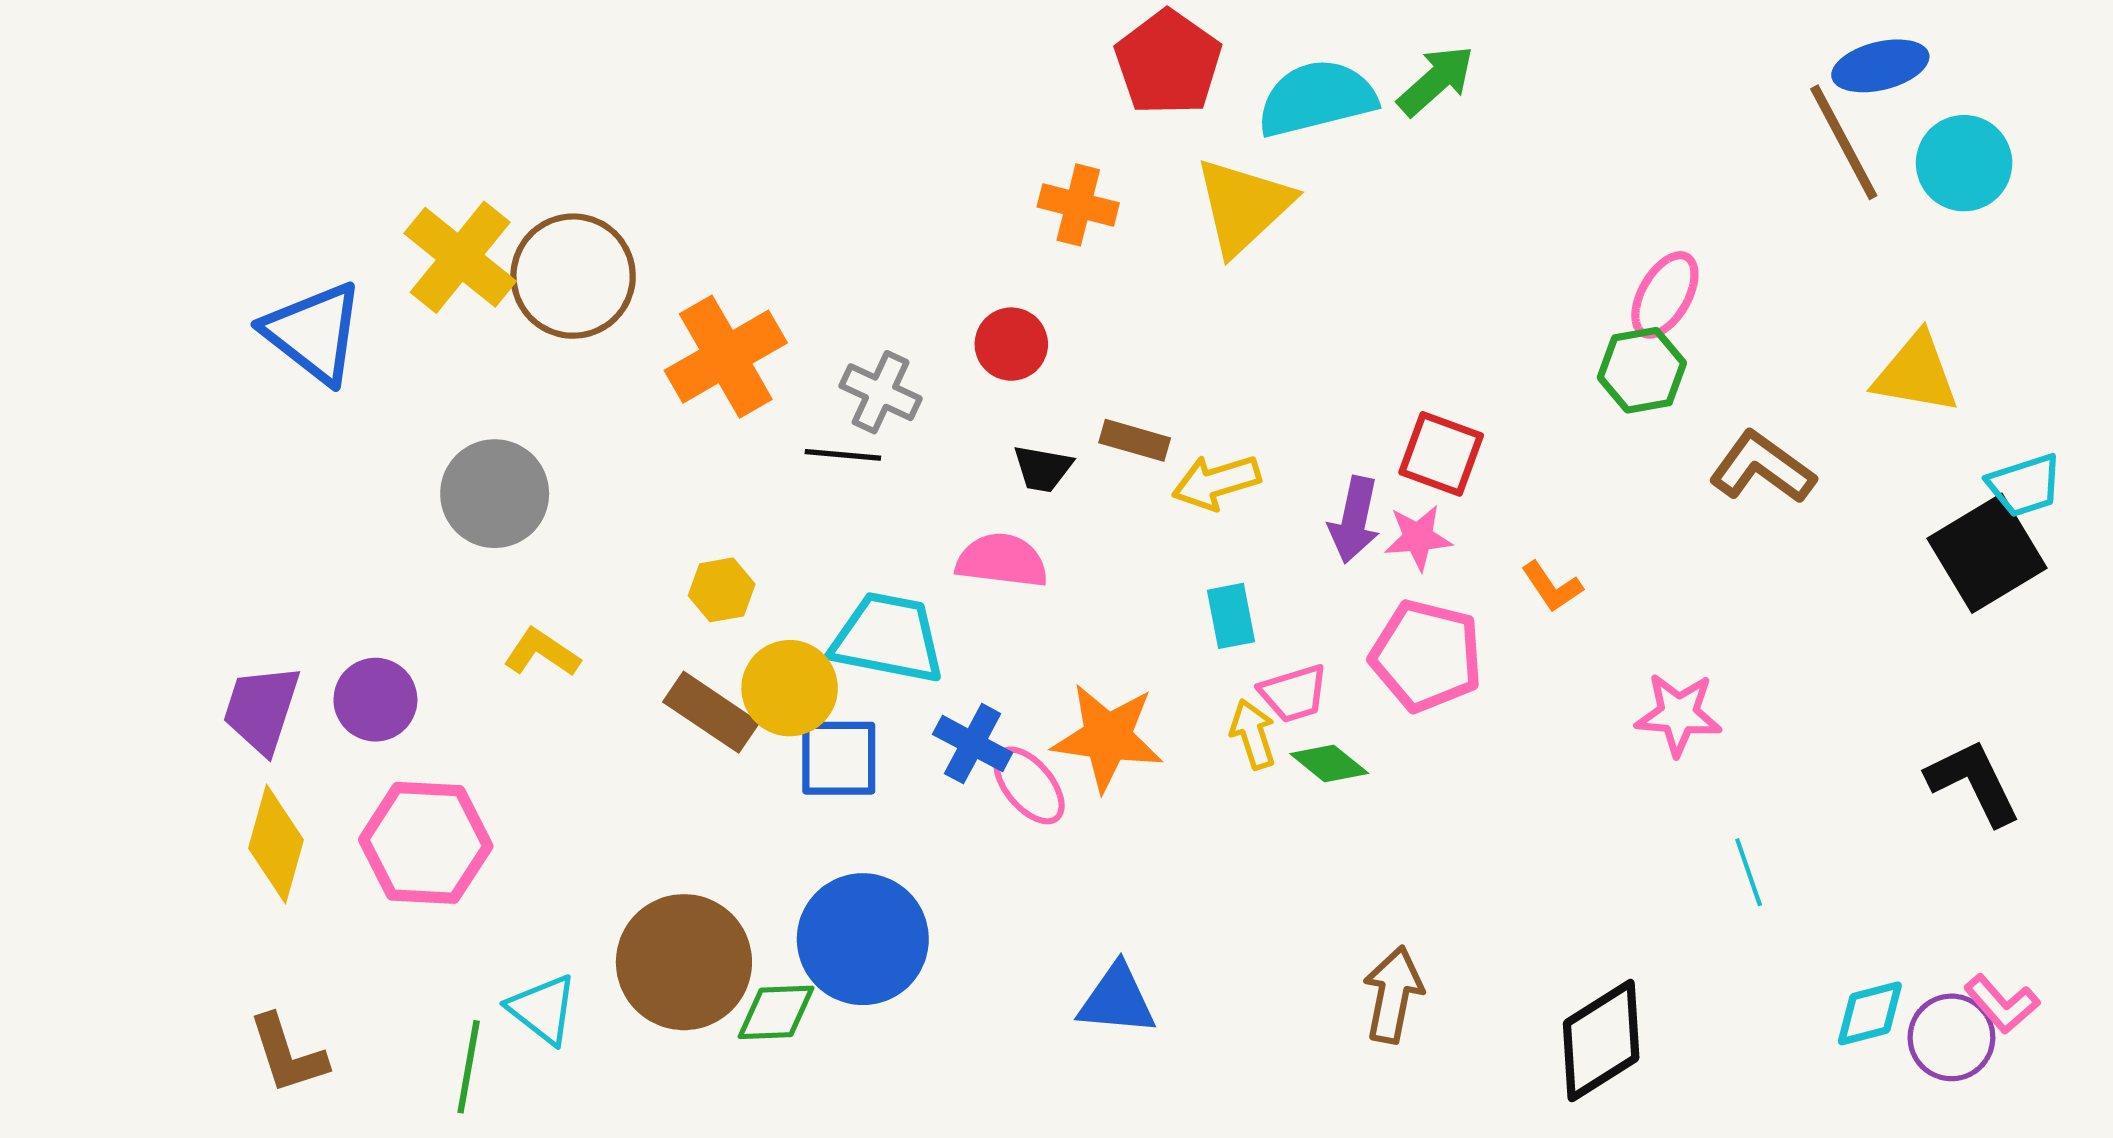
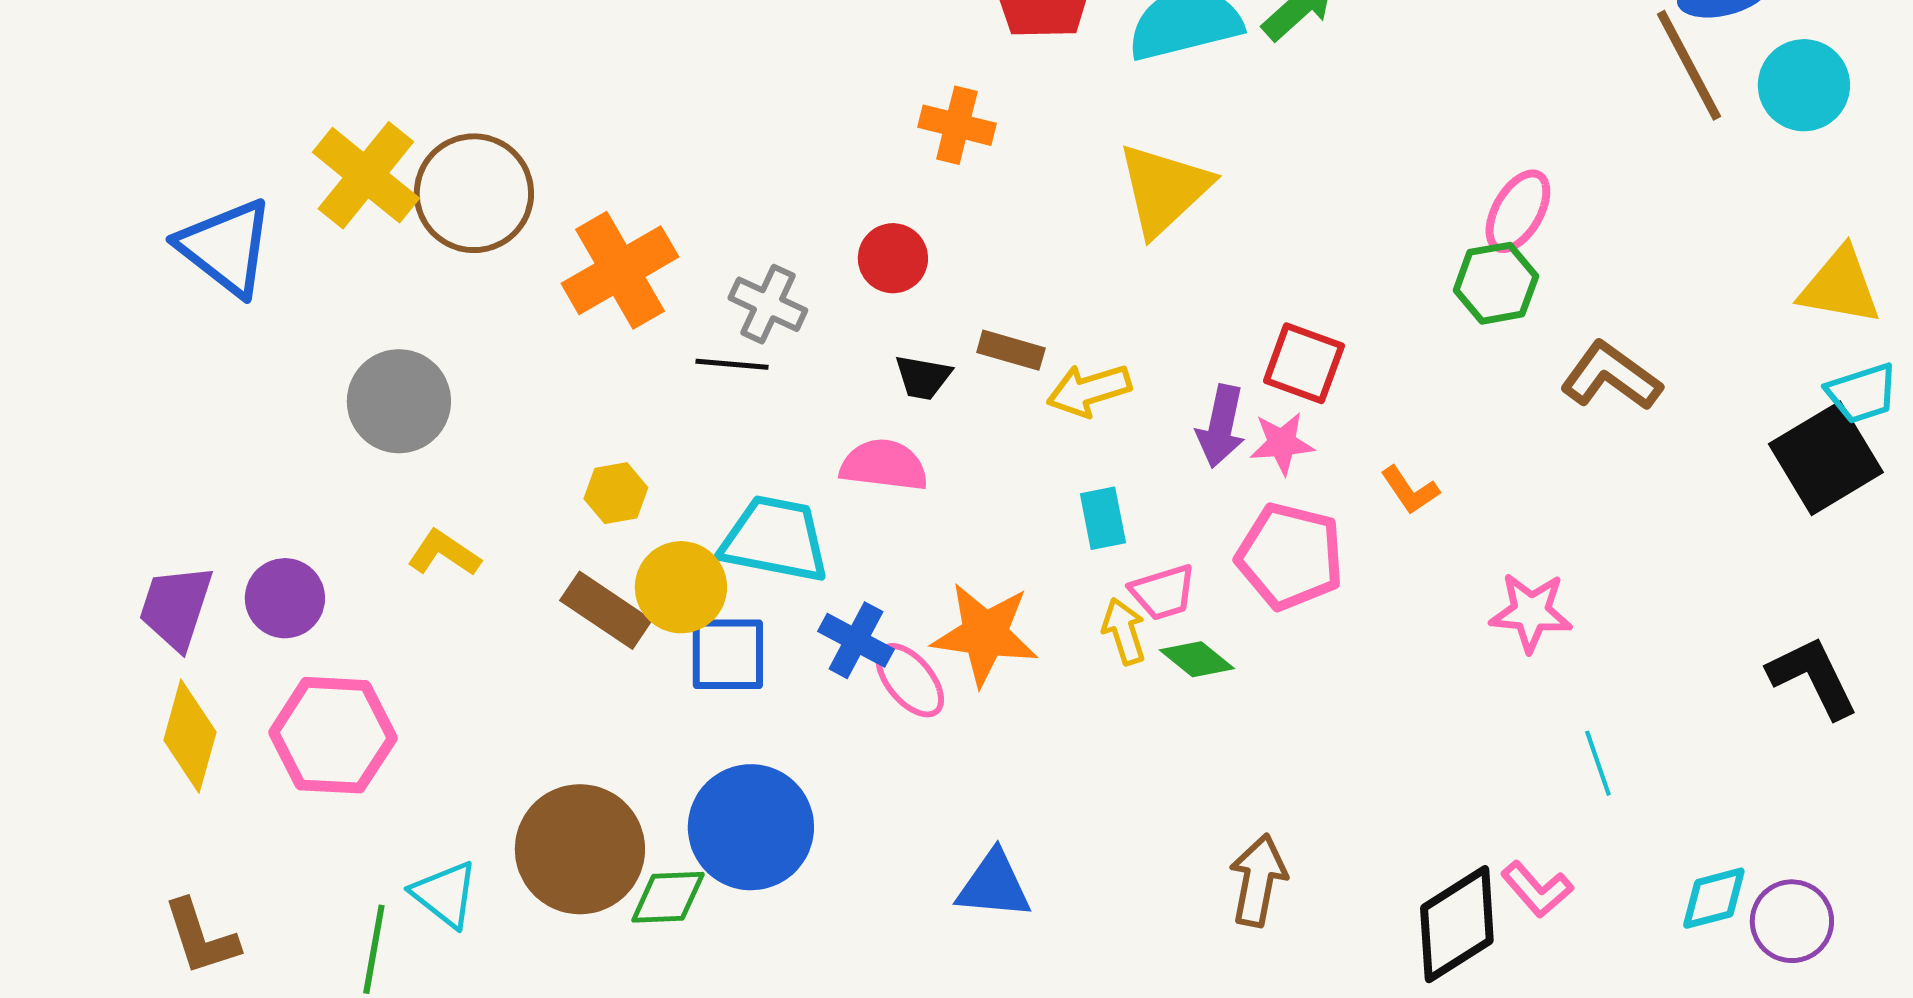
yellow triangle: (1243, 206) -> (1164, 189), moved
yellow triangle: (1916, 373) -> (1840, 286), moved
pink L-shape: (2002, 1004) -> (1537, 889), moved

